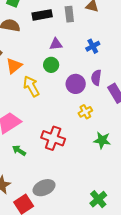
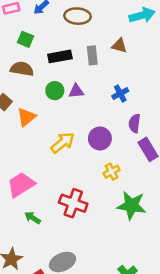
green circle: (51, 65) -> (55, 91), moved
purple semicircle: (96, 78) -> (135, 123), moved
yellow arrow: (31, 86) -> (63, 143), moved, turned 80
green star: (102, 140) -> (132, 205), size x1.4

